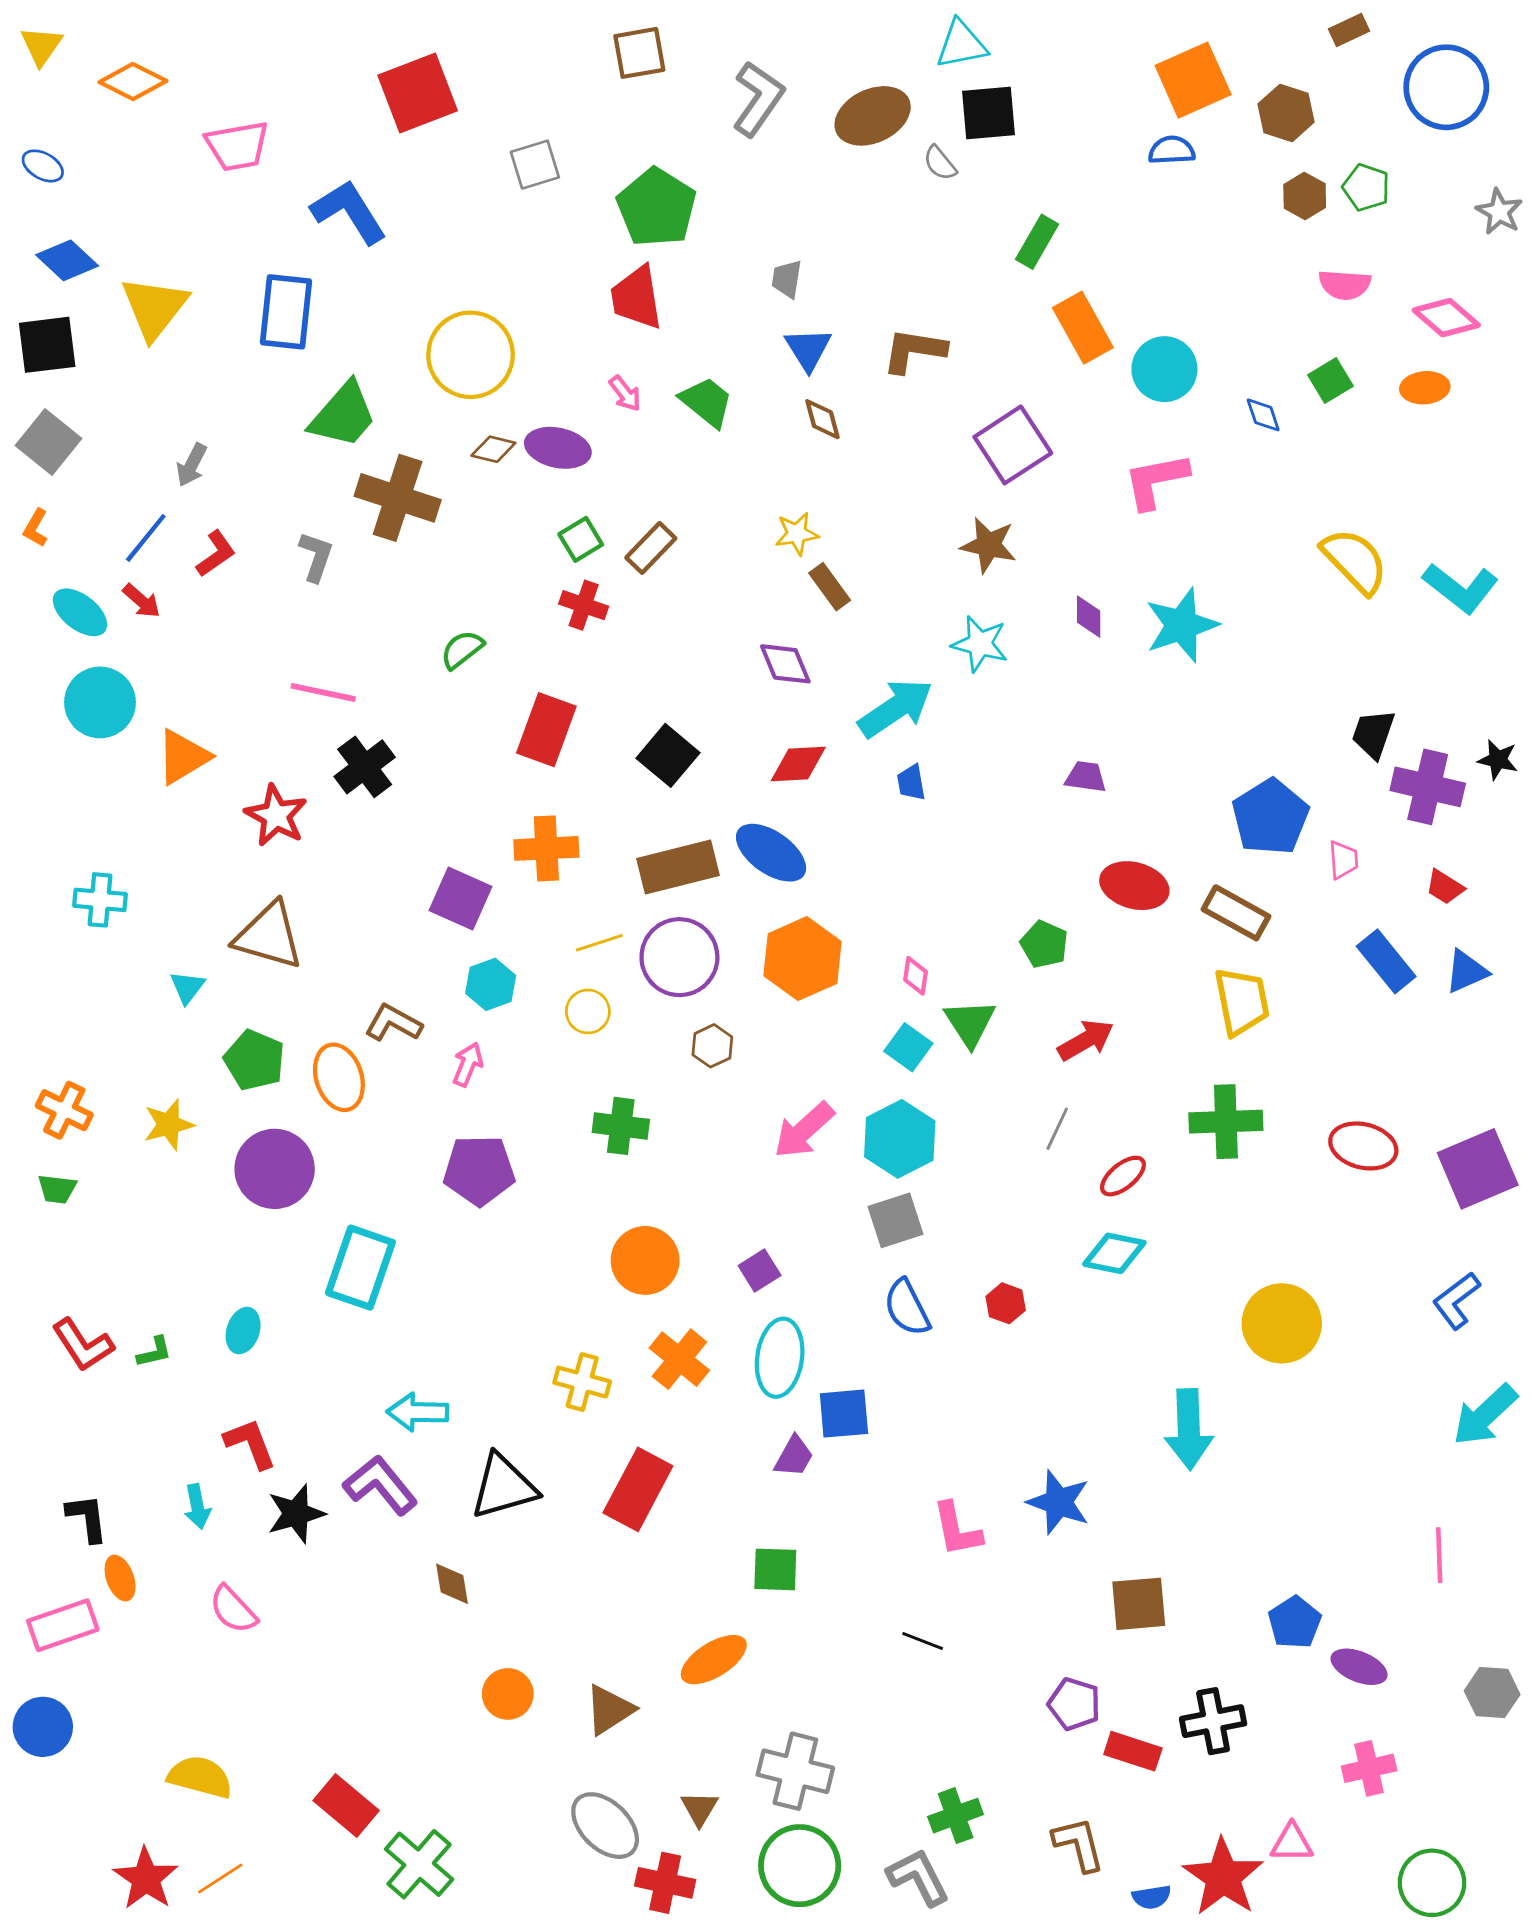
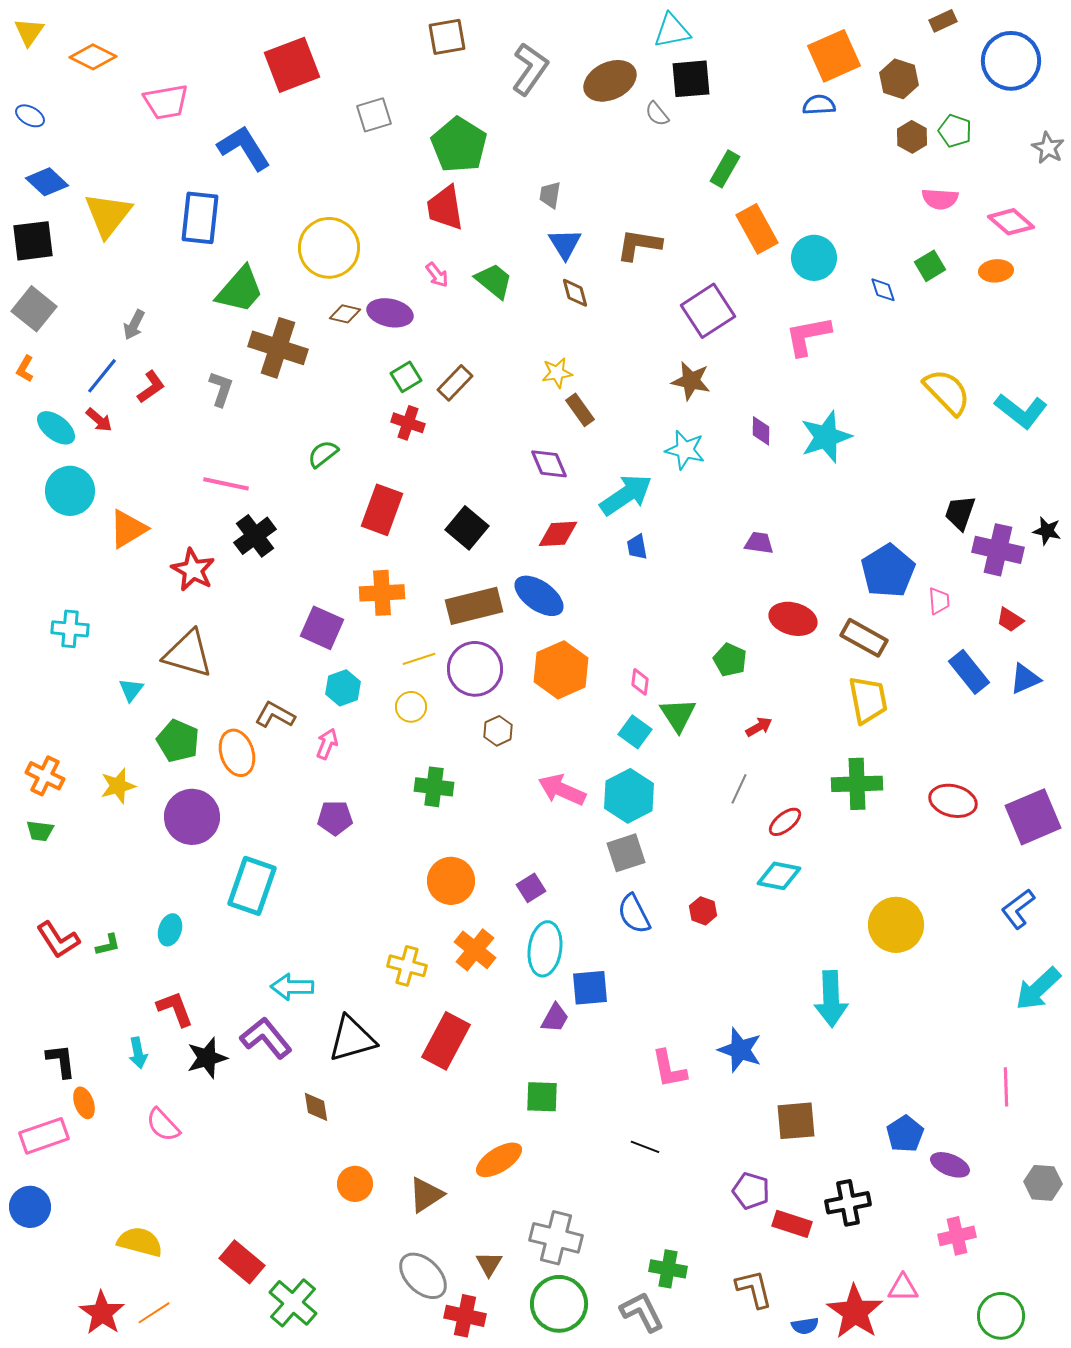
red arrow: (1086, 1040) -> (759, 727), size x0.7
pink arrow: (804, 1130) -> (562, 790), turned 66
purple pentagon: (479, 1170) -> (335, 818), size x0.7
green cross: (956, 1816) -> (668, 1269), turned 30

